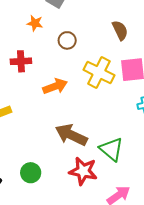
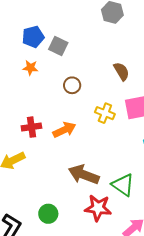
orange star: (35, 23) -> (30, 68), moved
red cross: (21, 61) -> (31, 127), moved
yellow cross: (99, 72) -> (105, 113), size x0.7

